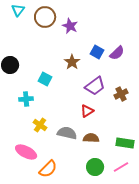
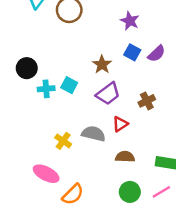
purple star: (70, 26) -> (130, 21), moved
purple trapezoid: (95, 86) -> (108, 94), moved
brown cross: (121, 94) -> (147, 101), moved
cyan cross: (26, 99) -> (46, 89), moved
gray semicircle: (67, 133) -> (93, 134), moved

